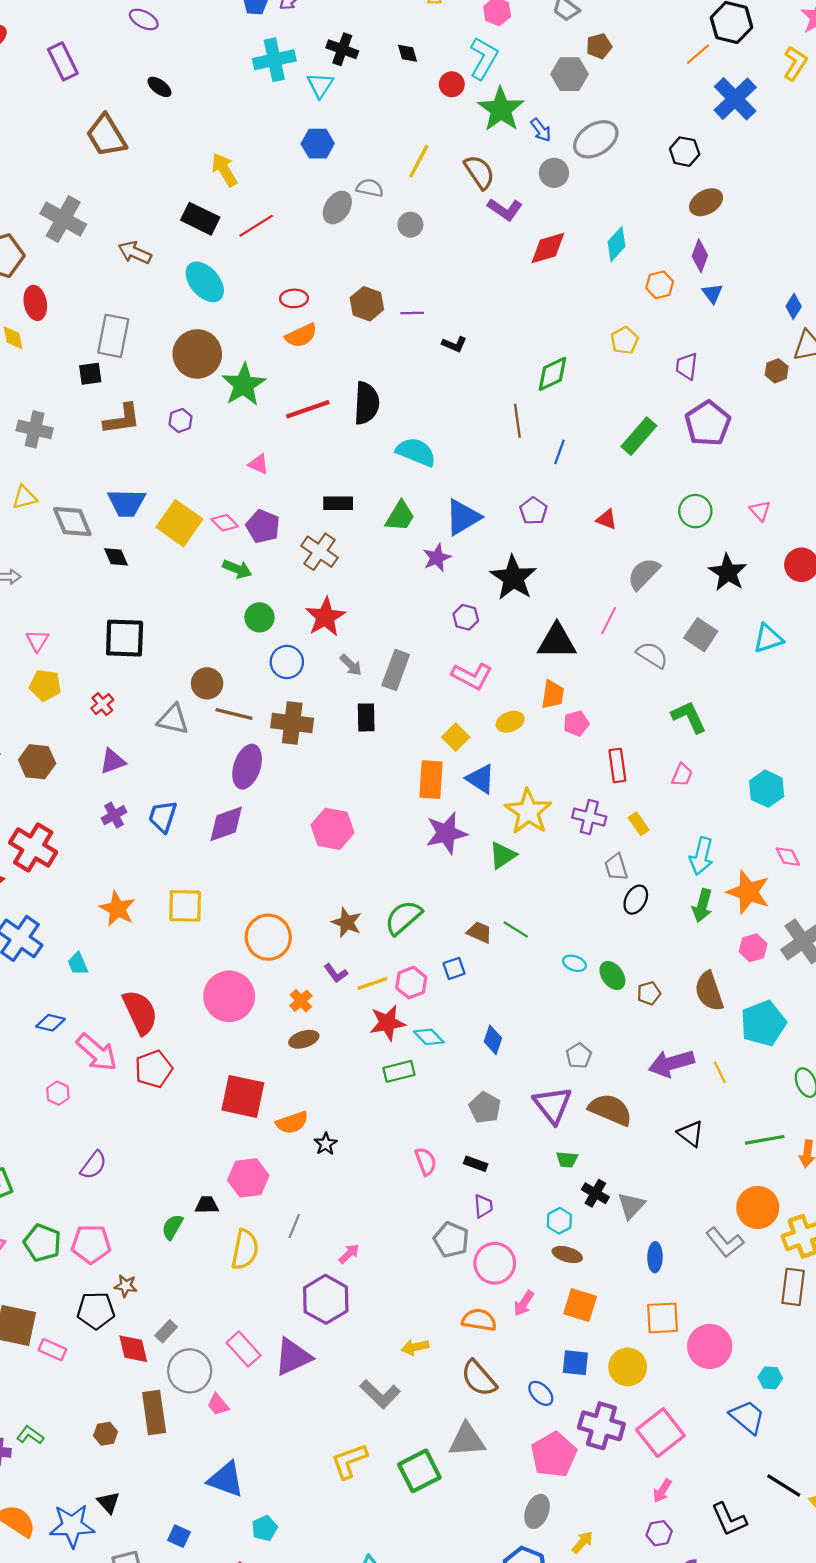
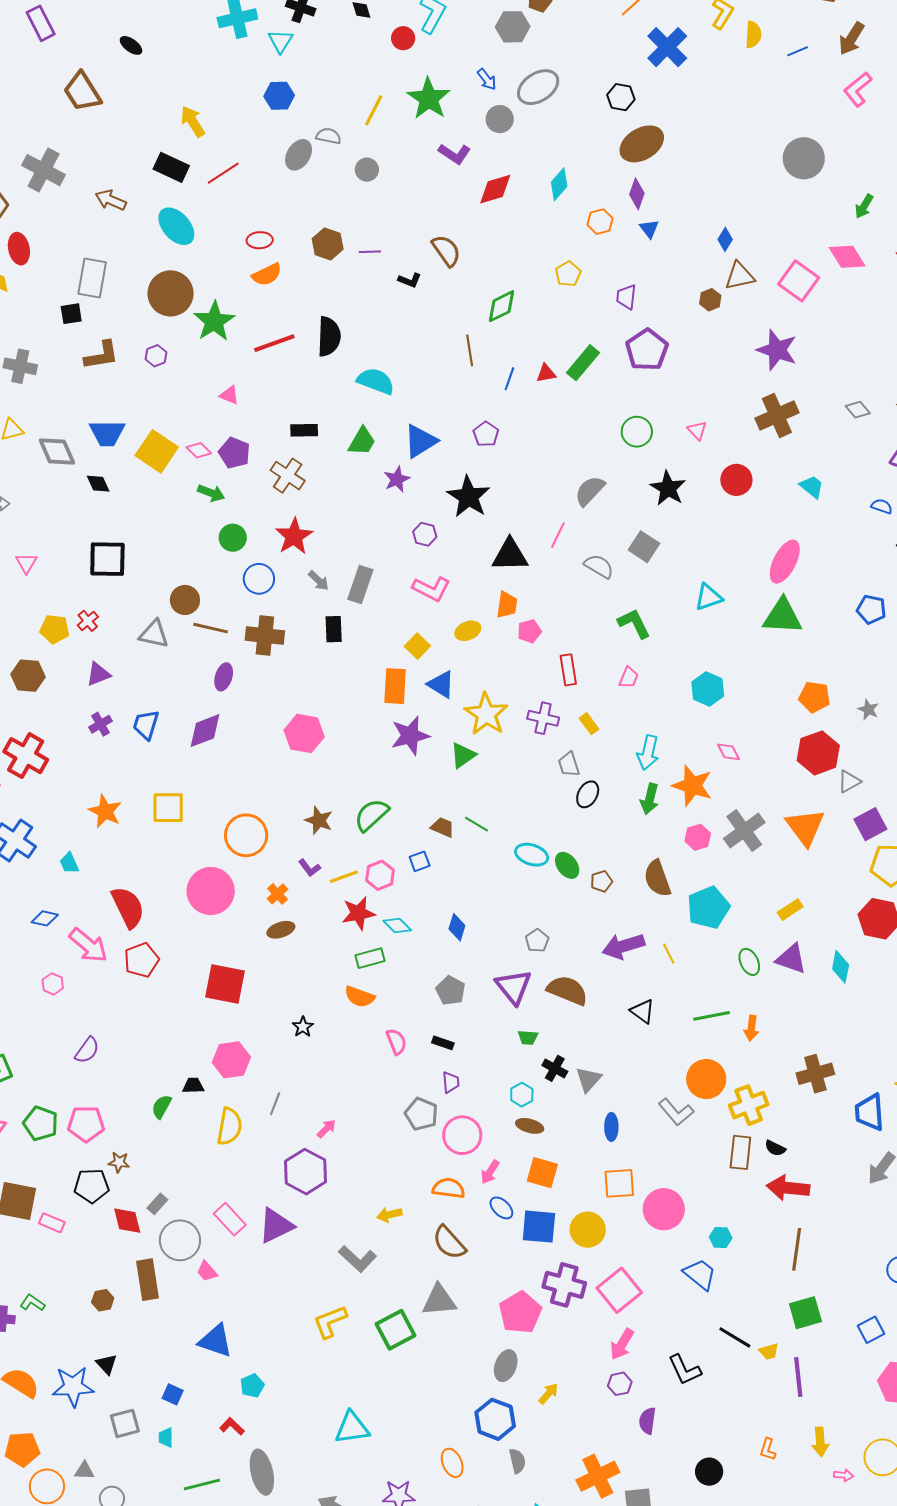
green star: (501, 109) -> (429, 99), moved
brown semicircle: (479, 172) -> (446, 251), moved
brown ellipse: (706, 202) -> (642, 144), size x1.4
red triangle: (607, 519) -> (546, 373), moved, turned -30
cyan triangle: (768, 638) -> (709, 597), moved
yellow pentagon: (45, 685) -> (55, 629), moved
purple ellipse: (247, 767) -> (224, 677), size x0.7
cyan ellipse: (574, 963) -> (532, 855), size x1.5
orange semicircle: (292, 1123) -> (360, 997), moved, turned 40
blue square: (575, 1363) -> (539, 1227), size x1.4
blue ellipse: (541, 1393) -> (501, 1208), moved
pink arrow: (662, 1491) -> (622, 1344), size x1.4

